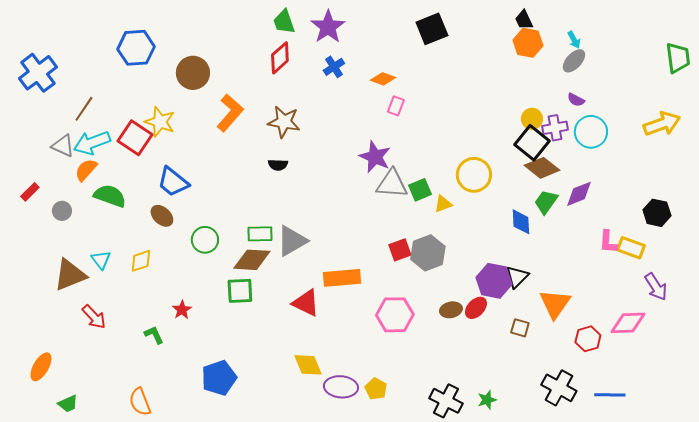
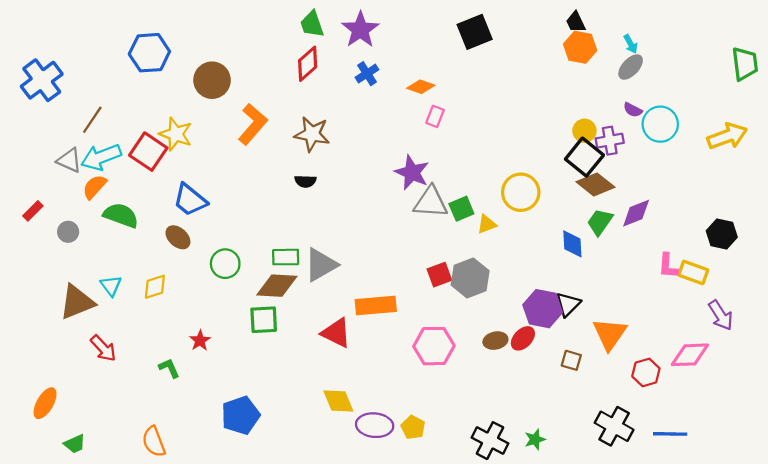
cyan circle: (591, 132) -> (660, 124), moved

